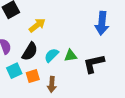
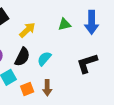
green triangle: (71, 56) -> (65, 24), moved
orange square: (33, 76) -> (27, 89), moved

